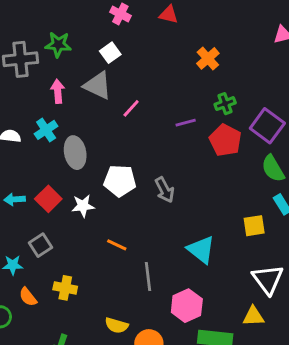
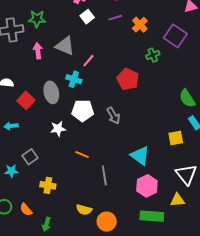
white square: (110, 53) -> (87, 17), moved
purple line: (186, 123) -> (115, 18), moved
purple square: (267, 126) -> (175, 36), moved
cyan cross: (46, 130) -> (74, 79), moved, turned -35
red pentagon: (225, 140) -> (128, 79), moved
red square: (48, 199) -> (26, 100), moved
orange semicircle: (28, 297) -> (26, 210), moved
pink hexagon: (187, 306) -> (147, 186), moved

